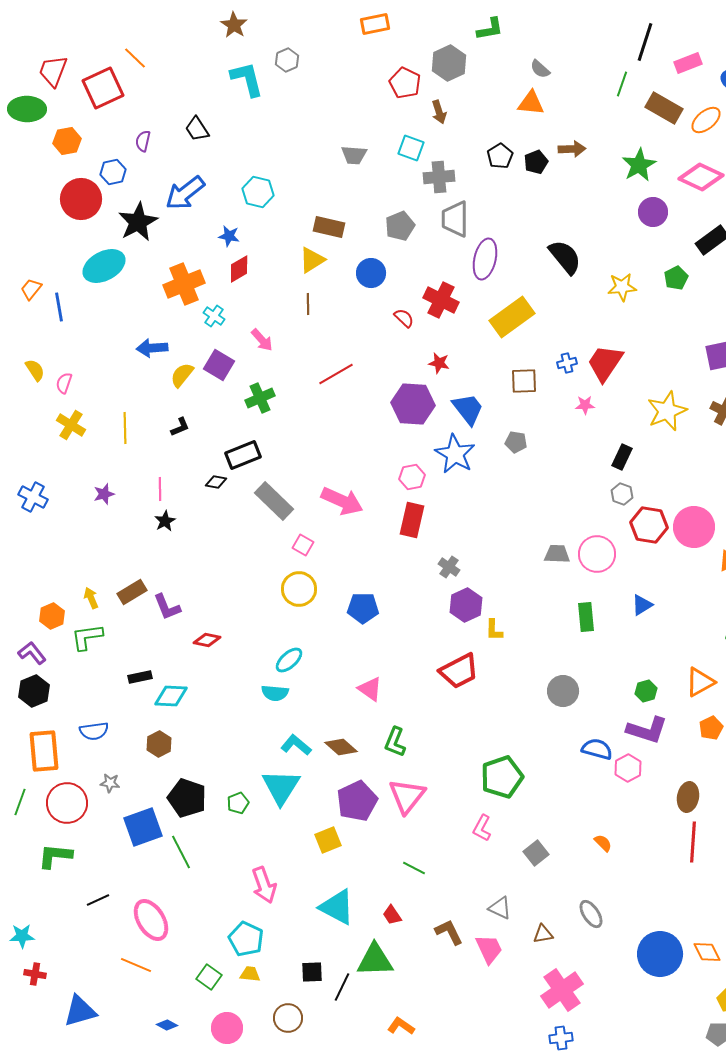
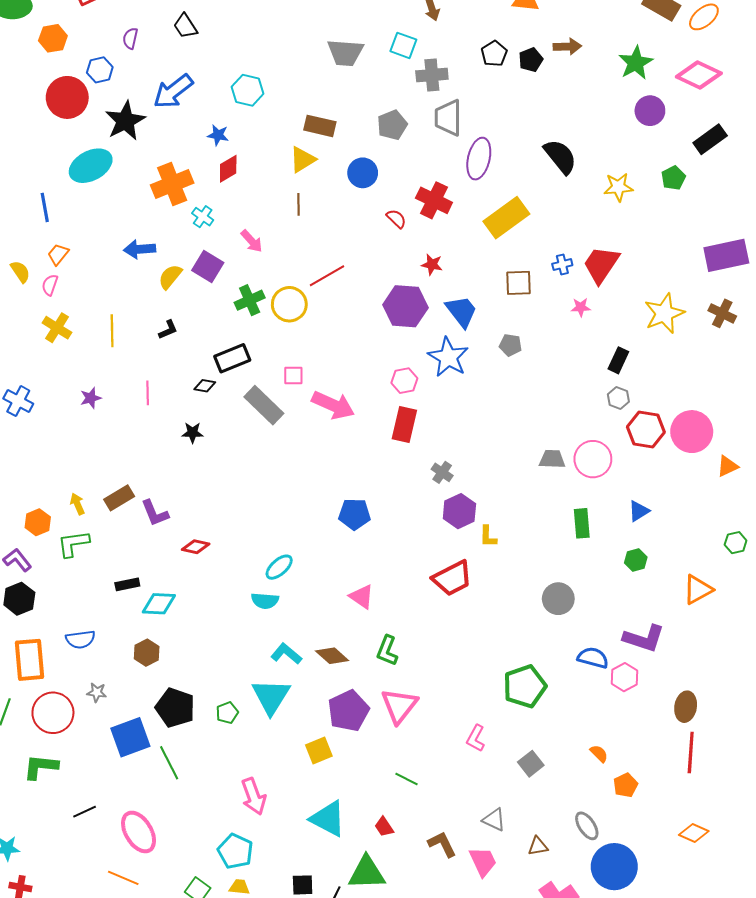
gray trapezoid: (354, 155) -> (345, 53), size x1.4
orange trapezoid: (31, 289) -> (58, 254), moved
black star: (165, 521) -> (193, 433), moved, turned 30
pink square: (303, 545) -> (293, 376), moved, turned -30
yellow circle: (299, 589) -> (289, 304), moved
green hexagon: (646, 691) -> (636, 560), moved
orange pentagon: (711, 728) -> (626, 785), moved
green pentagon: (502, 777) -> (525, 686), moved
orange diamond: (707, 952) -> (694, 833), moved, turned -40
blue circle: (660, 954) -> (614, 867), moved

